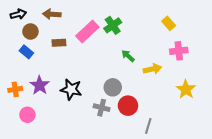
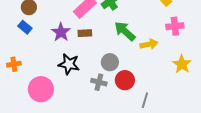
brown rectangle: (59, 43) -> (85, 33), moved
green arrow: (128, 56) -> (125, 31), size x1.6
purple star: (40, 85) -> (61, 32), moved
pink circle: (27, 115) -> (41, 89), moved, size x1.6

